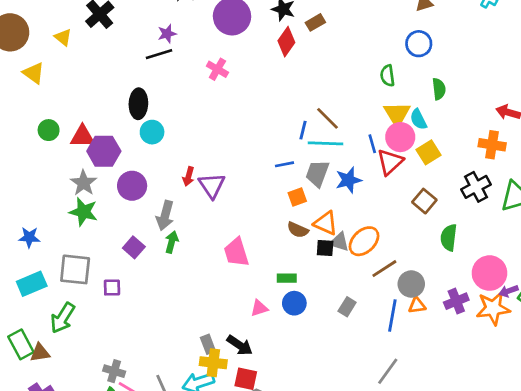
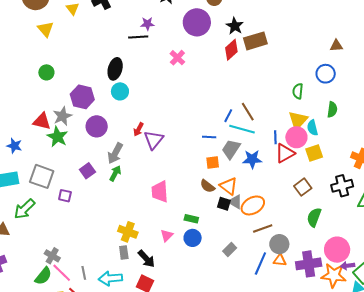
brown rectangle: (315, 22) -> (255, 41), size x1.6
red triangle: (82, 136) -> (42, 121), moved
purple cross: (456, 301) -> (309, 264), size x1.4
pink triangle: (259, 308) -> (167, 235), turned -40
yellow cross: (213, 363) -> (128, 232), moved

